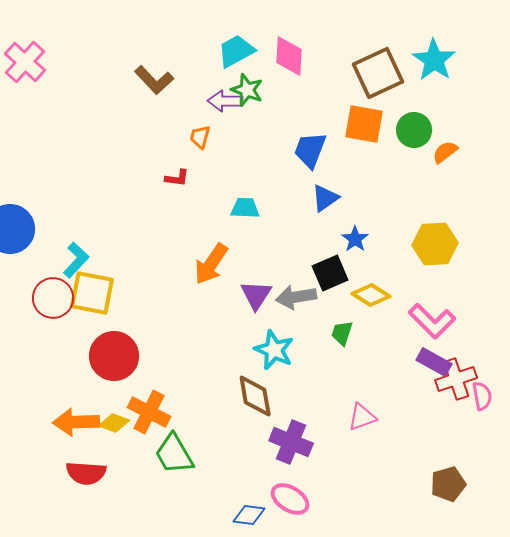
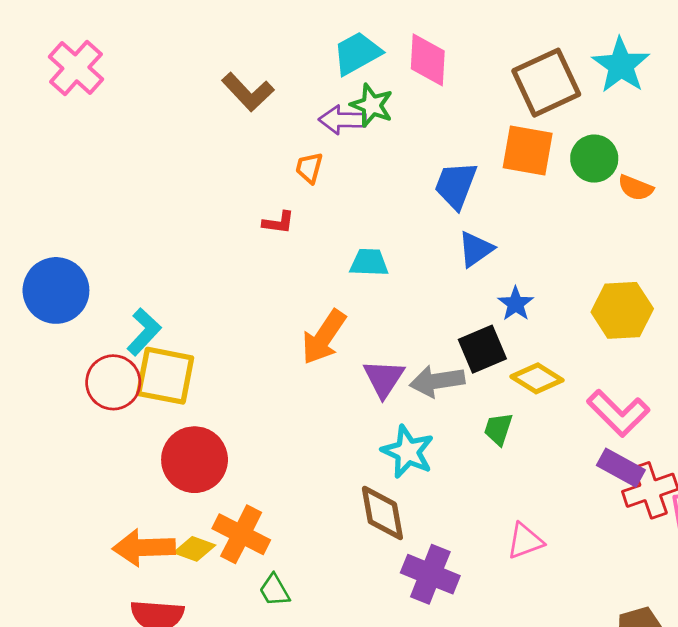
orange semicircle: (445, 152) -> (636, 188), turned -120
green trapezoid: (174, 454) -> (274, 590), size x0.6

